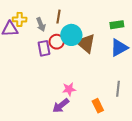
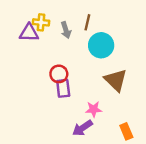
red circle: (57, 42) -> (59, 74), moved
brown triangle: (86, 43) -> (116, 80), moved
purple rectangle: (44, 48) -> (63, 88), moved

